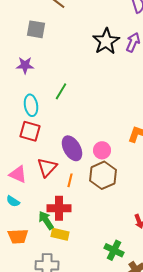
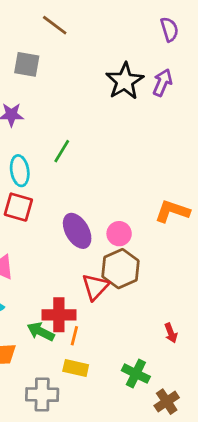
red triangle: (47, 167) -> (95, 287), moved
orange line: (70, 180) -> (74, 336), moved
green arrow: (46, 220) -> (41, 332), turned -30
yellow rectangle: (60, 234) -> (76, 368), moved

